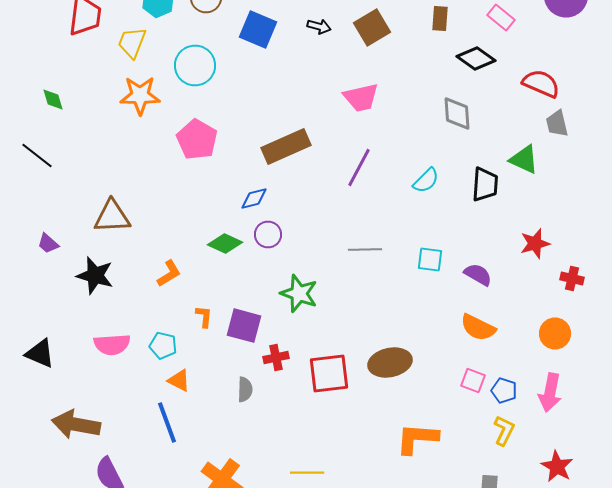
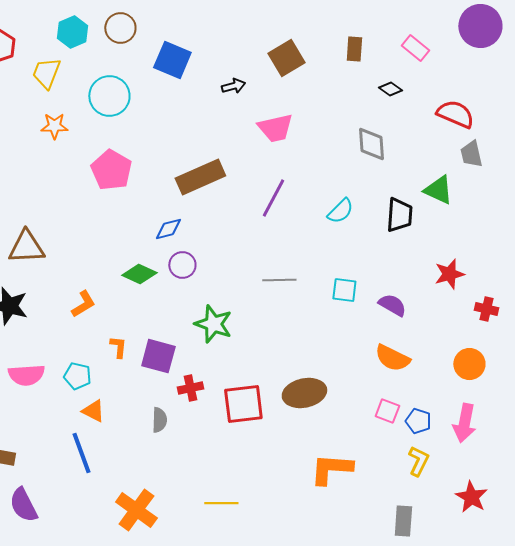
black arrow: (319, 26) -> (233, 86), moved, turned -30
black diamond: (476, 58) -> (390, 89), size x0.6
orange star: (140, 96) -> (54, 126), size x0.7

